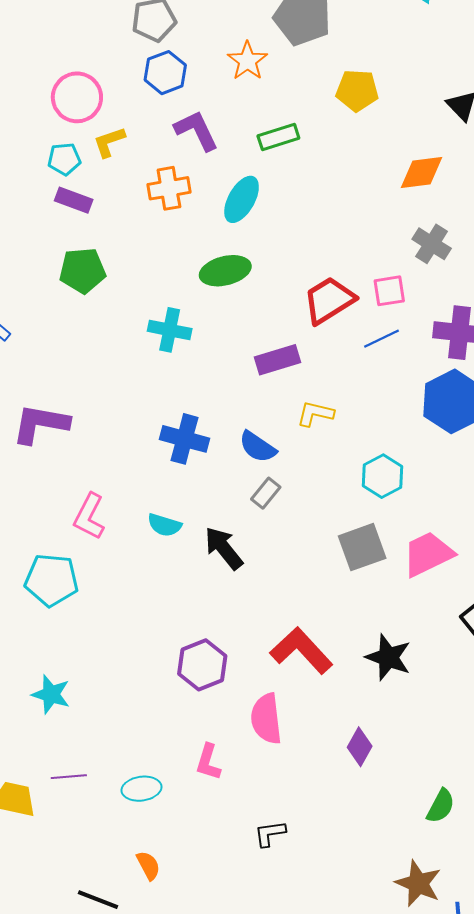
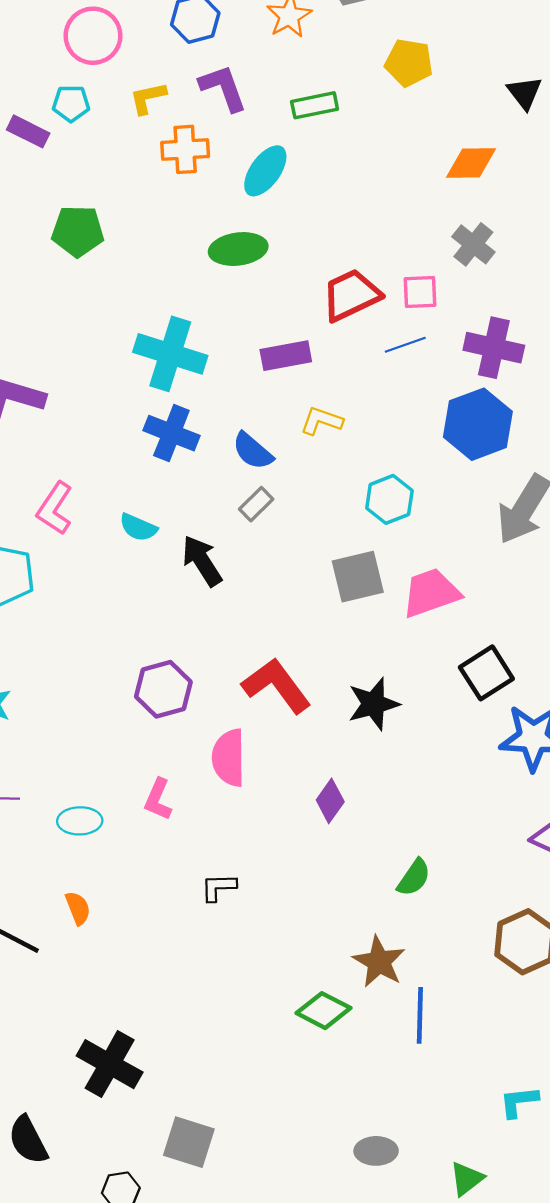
yellow L-shape: (109, 142) -> (148, 98), moved
purple rectangle: (74, 200) -> (28, 131), moved
cyan cross: (170, 330) -> (170, 354), moved, size x1.5
black star: (388, 657) -> (373, 704), turned 30

